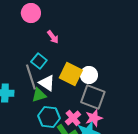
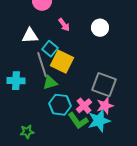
yellow square: (71, 74) -> (62, 62), moved
white circle: (89, 75) -> (100, 28), moved
white triangle: (47, 83) -> (30, 36), moved, turned -36

